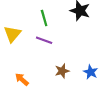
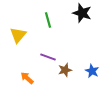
purple line: (44, 40) -> (48, 57), moved

